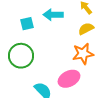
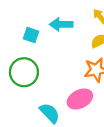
cyan square: (27, 24) -> (31, 35), turned 32

